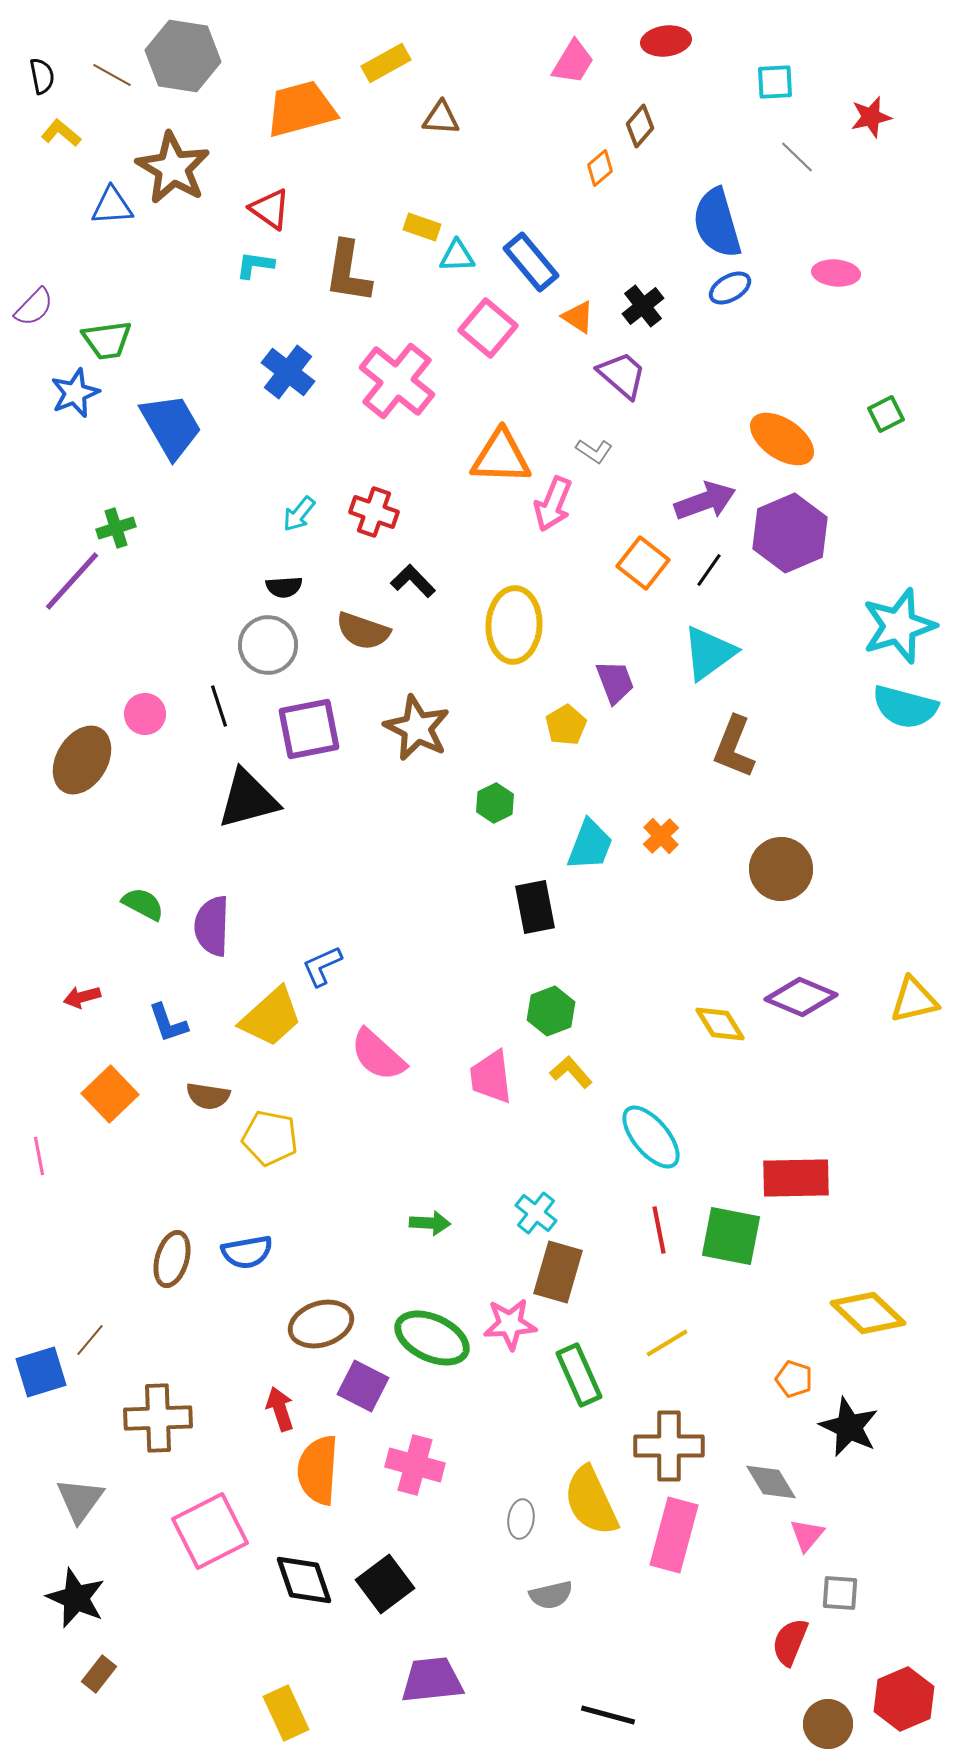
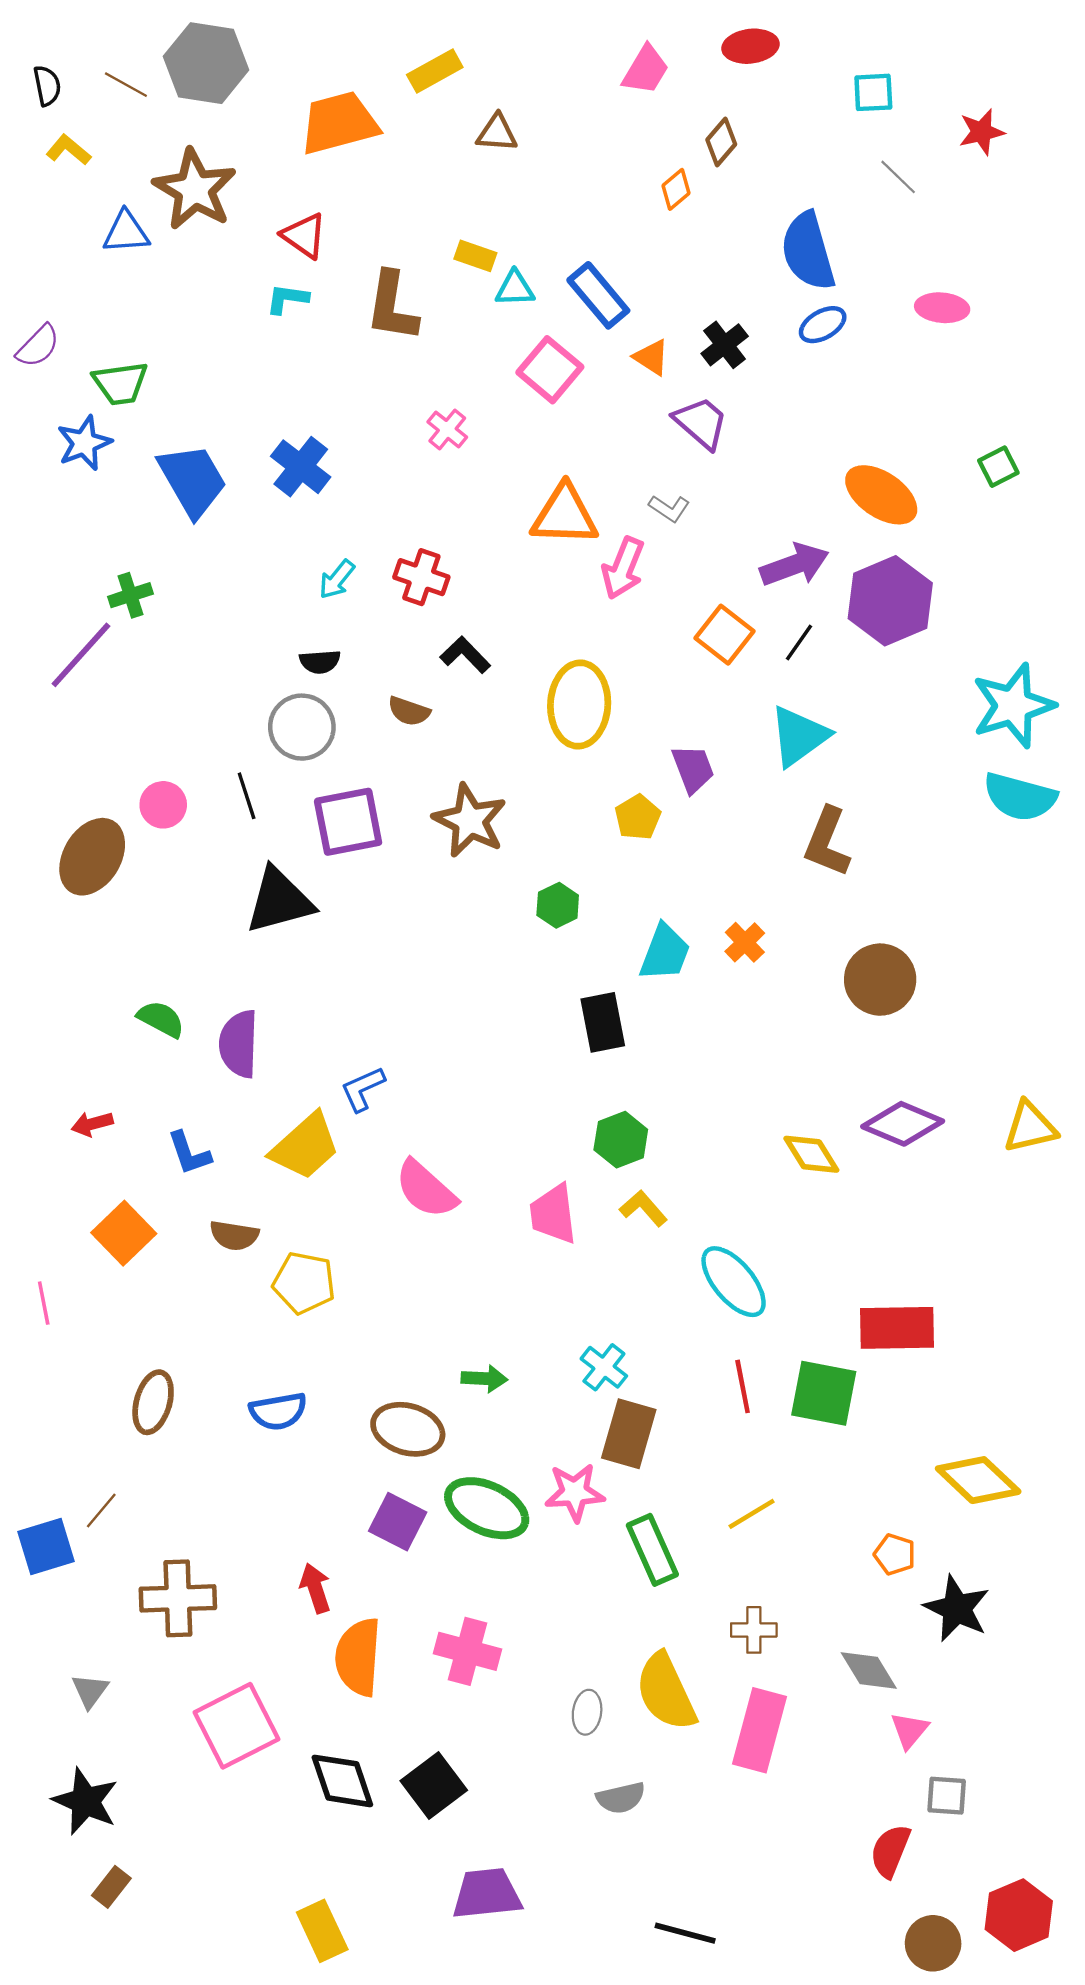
blue cross: (288, 372) -> (301, 467), moved
pink cross: (397, 381) -> (447, 429), size x0.5
brown semicircle: (363, 631) -> (409, 711), size x0.7
brown ellipse: (172, 1259) -> (153, 1402), moved
brown ellipse: (321, 1324) -> (408, 1429), moved, turned 34
purple square: (363, 1386) -> (398, 1522), moved
brown cross: (669, 1446) -> (754, 1630), size x0.6
gray triangle: (80, 1500) -> (90, 1691), size x0.7

